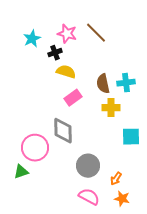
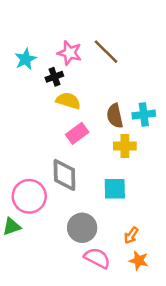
cyan square: (131, 137) -> (115, 189), moved
gray circle: (88, 166) -> (82, 228), moved

